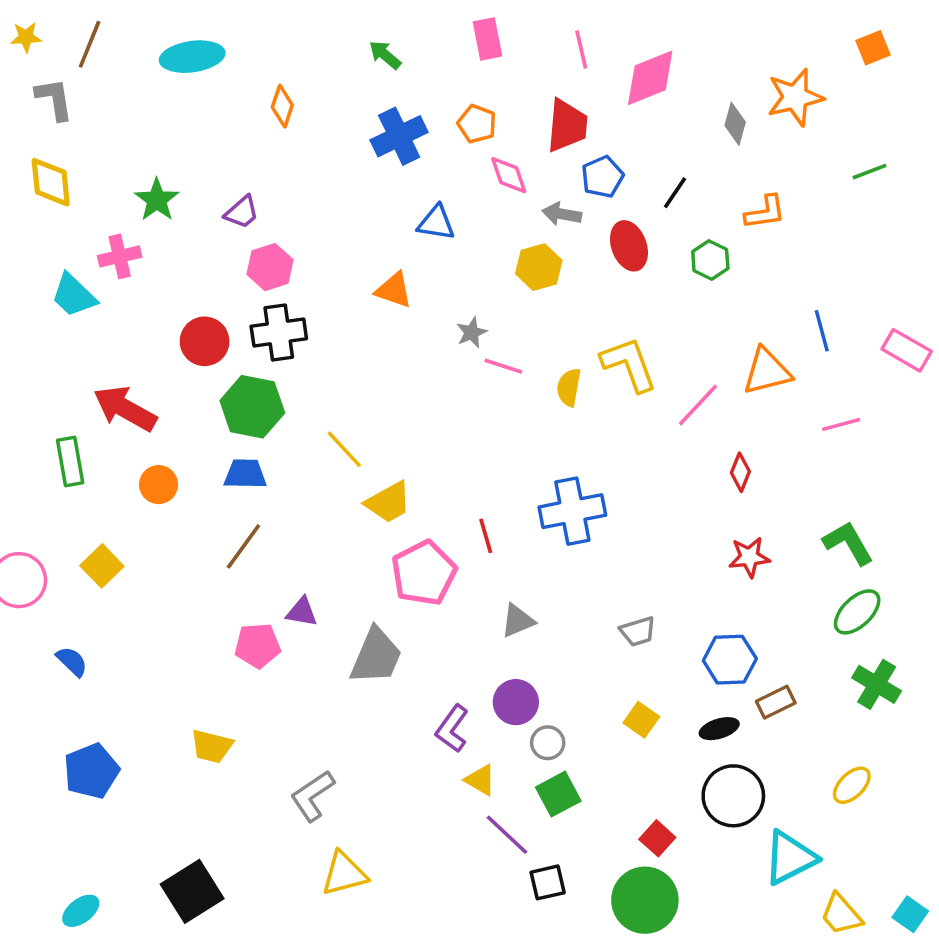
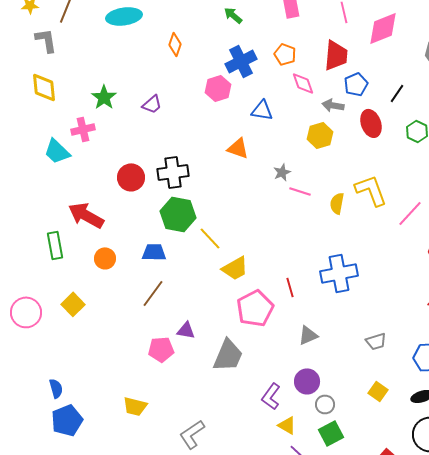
pink hexagon: (270, 267) -> (218, 88), moved
green hexagon: (252, 407) -> (178, 214), moved
blue semicircle: (72, 661) -> (56, 388), moved, turned 30

